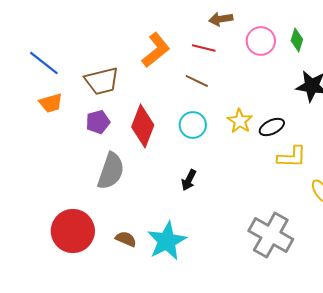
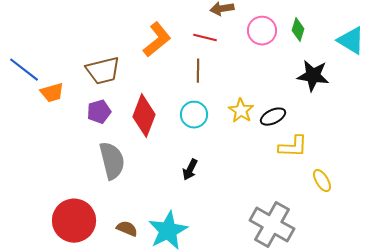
blue line: (44, 63) -> (24, 70), moved
brown line: (197, 81) -> (198, 71), turned 65
gray semicircle: (111, 171) -> (112, 161), turned -33

